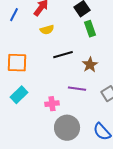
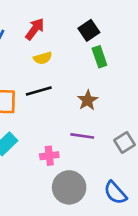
black line: (63, 55) -> (39, 91), moved
brown star: (90, 65) -> (88, 100), moved

